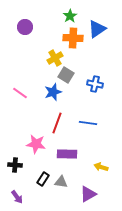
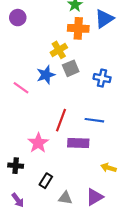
purple circle: (25, 27) -> (18, 18), moved
gray square: (66, 75) -> (71, 68), turned 35
blue star: (53, 92) -> (46, 75), moved
pink star: (36, 144) -> (38, 143), turned 30
purple rectangle: (67, 154) -> (78, 143), moved
gray triangle: (61, 182) -> (65, 198), moved

